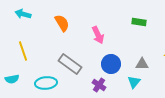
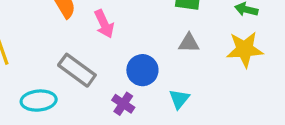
pink arrow: (98, 35) -> (104, 24), moved
gray triangle: (142, 64) -> (189, 43), moved

